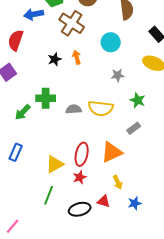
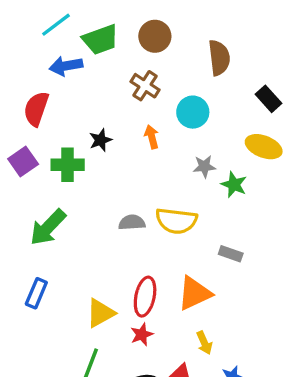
brown cross: (72, 23) -> (145, 86), moved, size x0.7
orange arrow: (77, 57) -> (152, 137), moved
green cross: (46, 98) -> (68, 165), moved
green star: (138, 100) -> (234, 185), moved
green arrow: (23, 112) -> (48, 227), size x1.4
gray rectangle: (134, 128) -> (231, 254), turned 56

